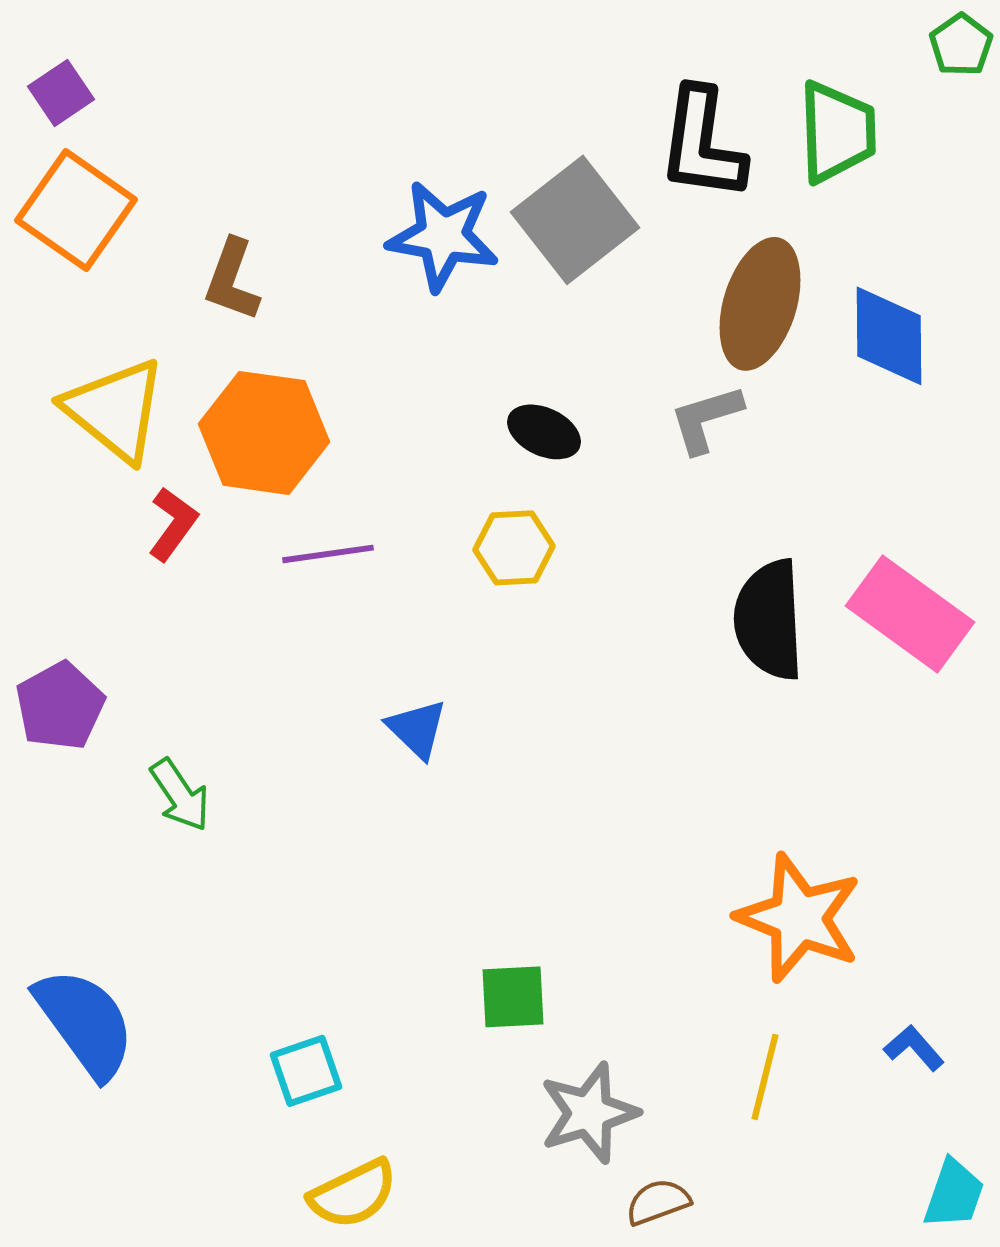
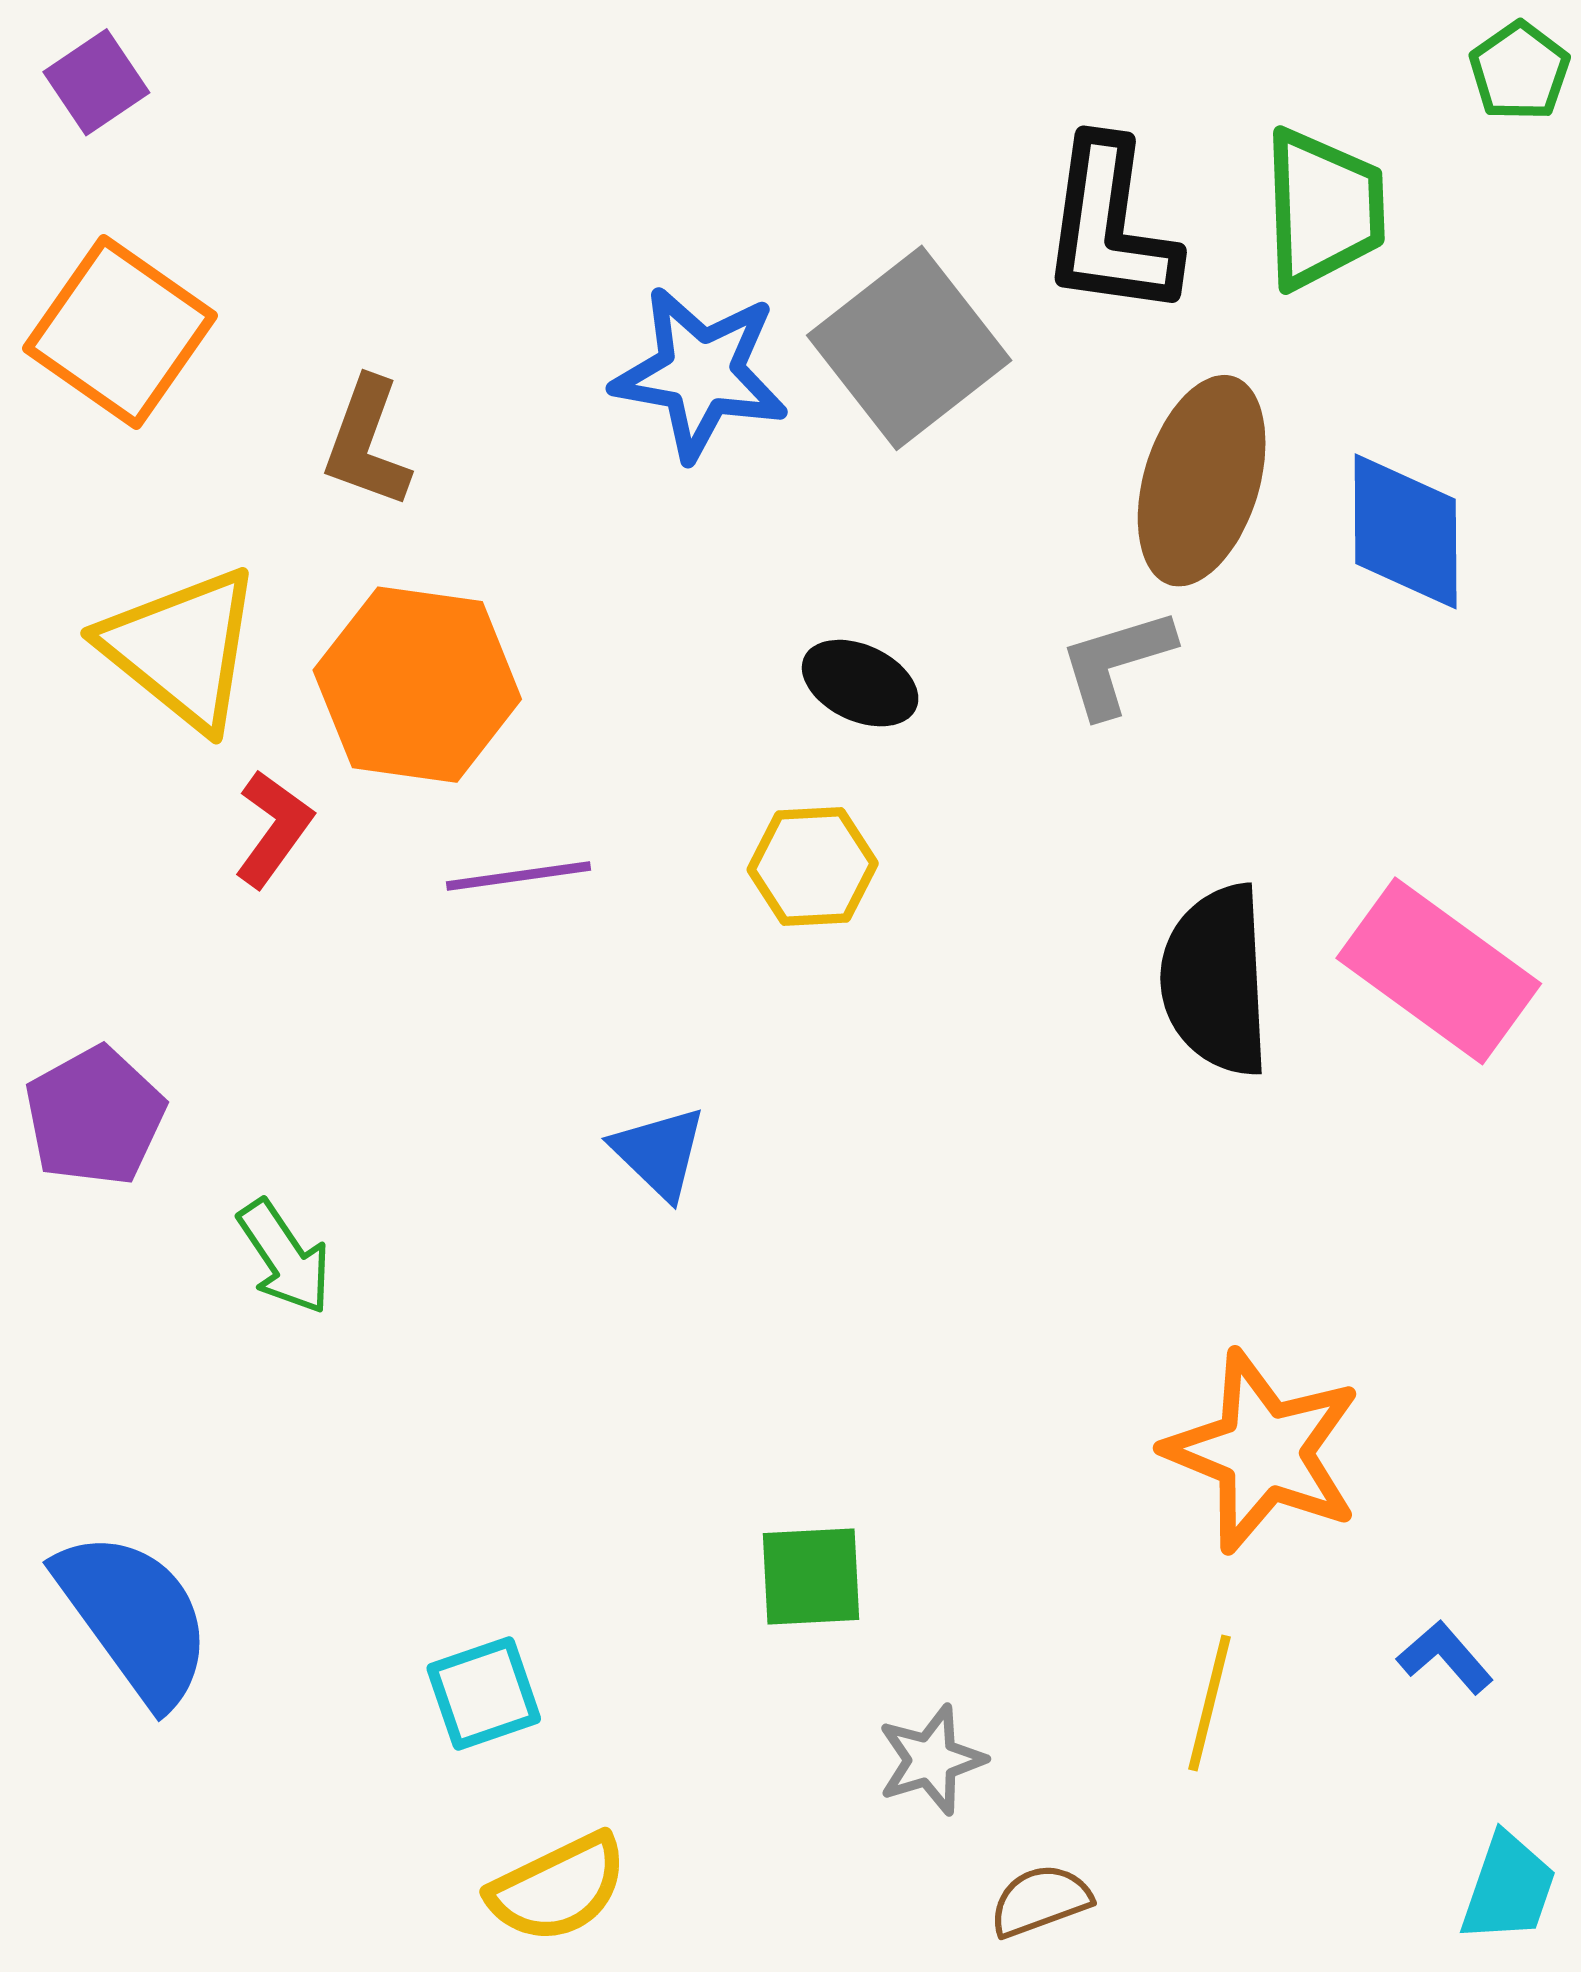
purple square: (61, 93) -> (96, 82), moved
gray star: (589, 1113) -> (931, 1760), size x0.7

